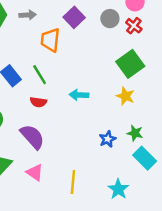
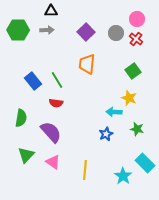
orange trapezoid: (50, 40) -> (87, 64), moved
green square: (130, 64) -> (133, 71), size x0.7
cyan arrow: (79, 95) -> (114, 112), moved
blue star: (108, 139) -> (106, 134), moved
cyan rectangle: (145, 158) -> (145, 163), moved

